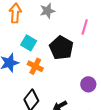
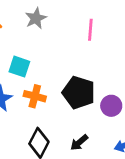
black pentagon: (61, 48) -> (79, 93), moved

